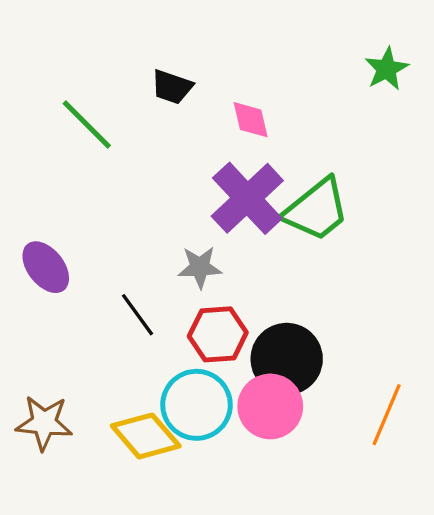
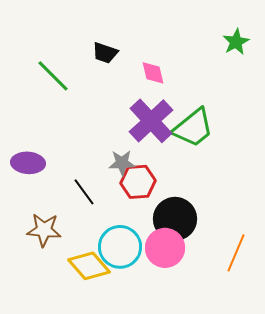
purple ellipse: (46, 267) -> (28, 163), turned -48
red hexagon: (218, 334) -> (138, 182), moved
brown star: (44, 423) -> (44, 230), moved

